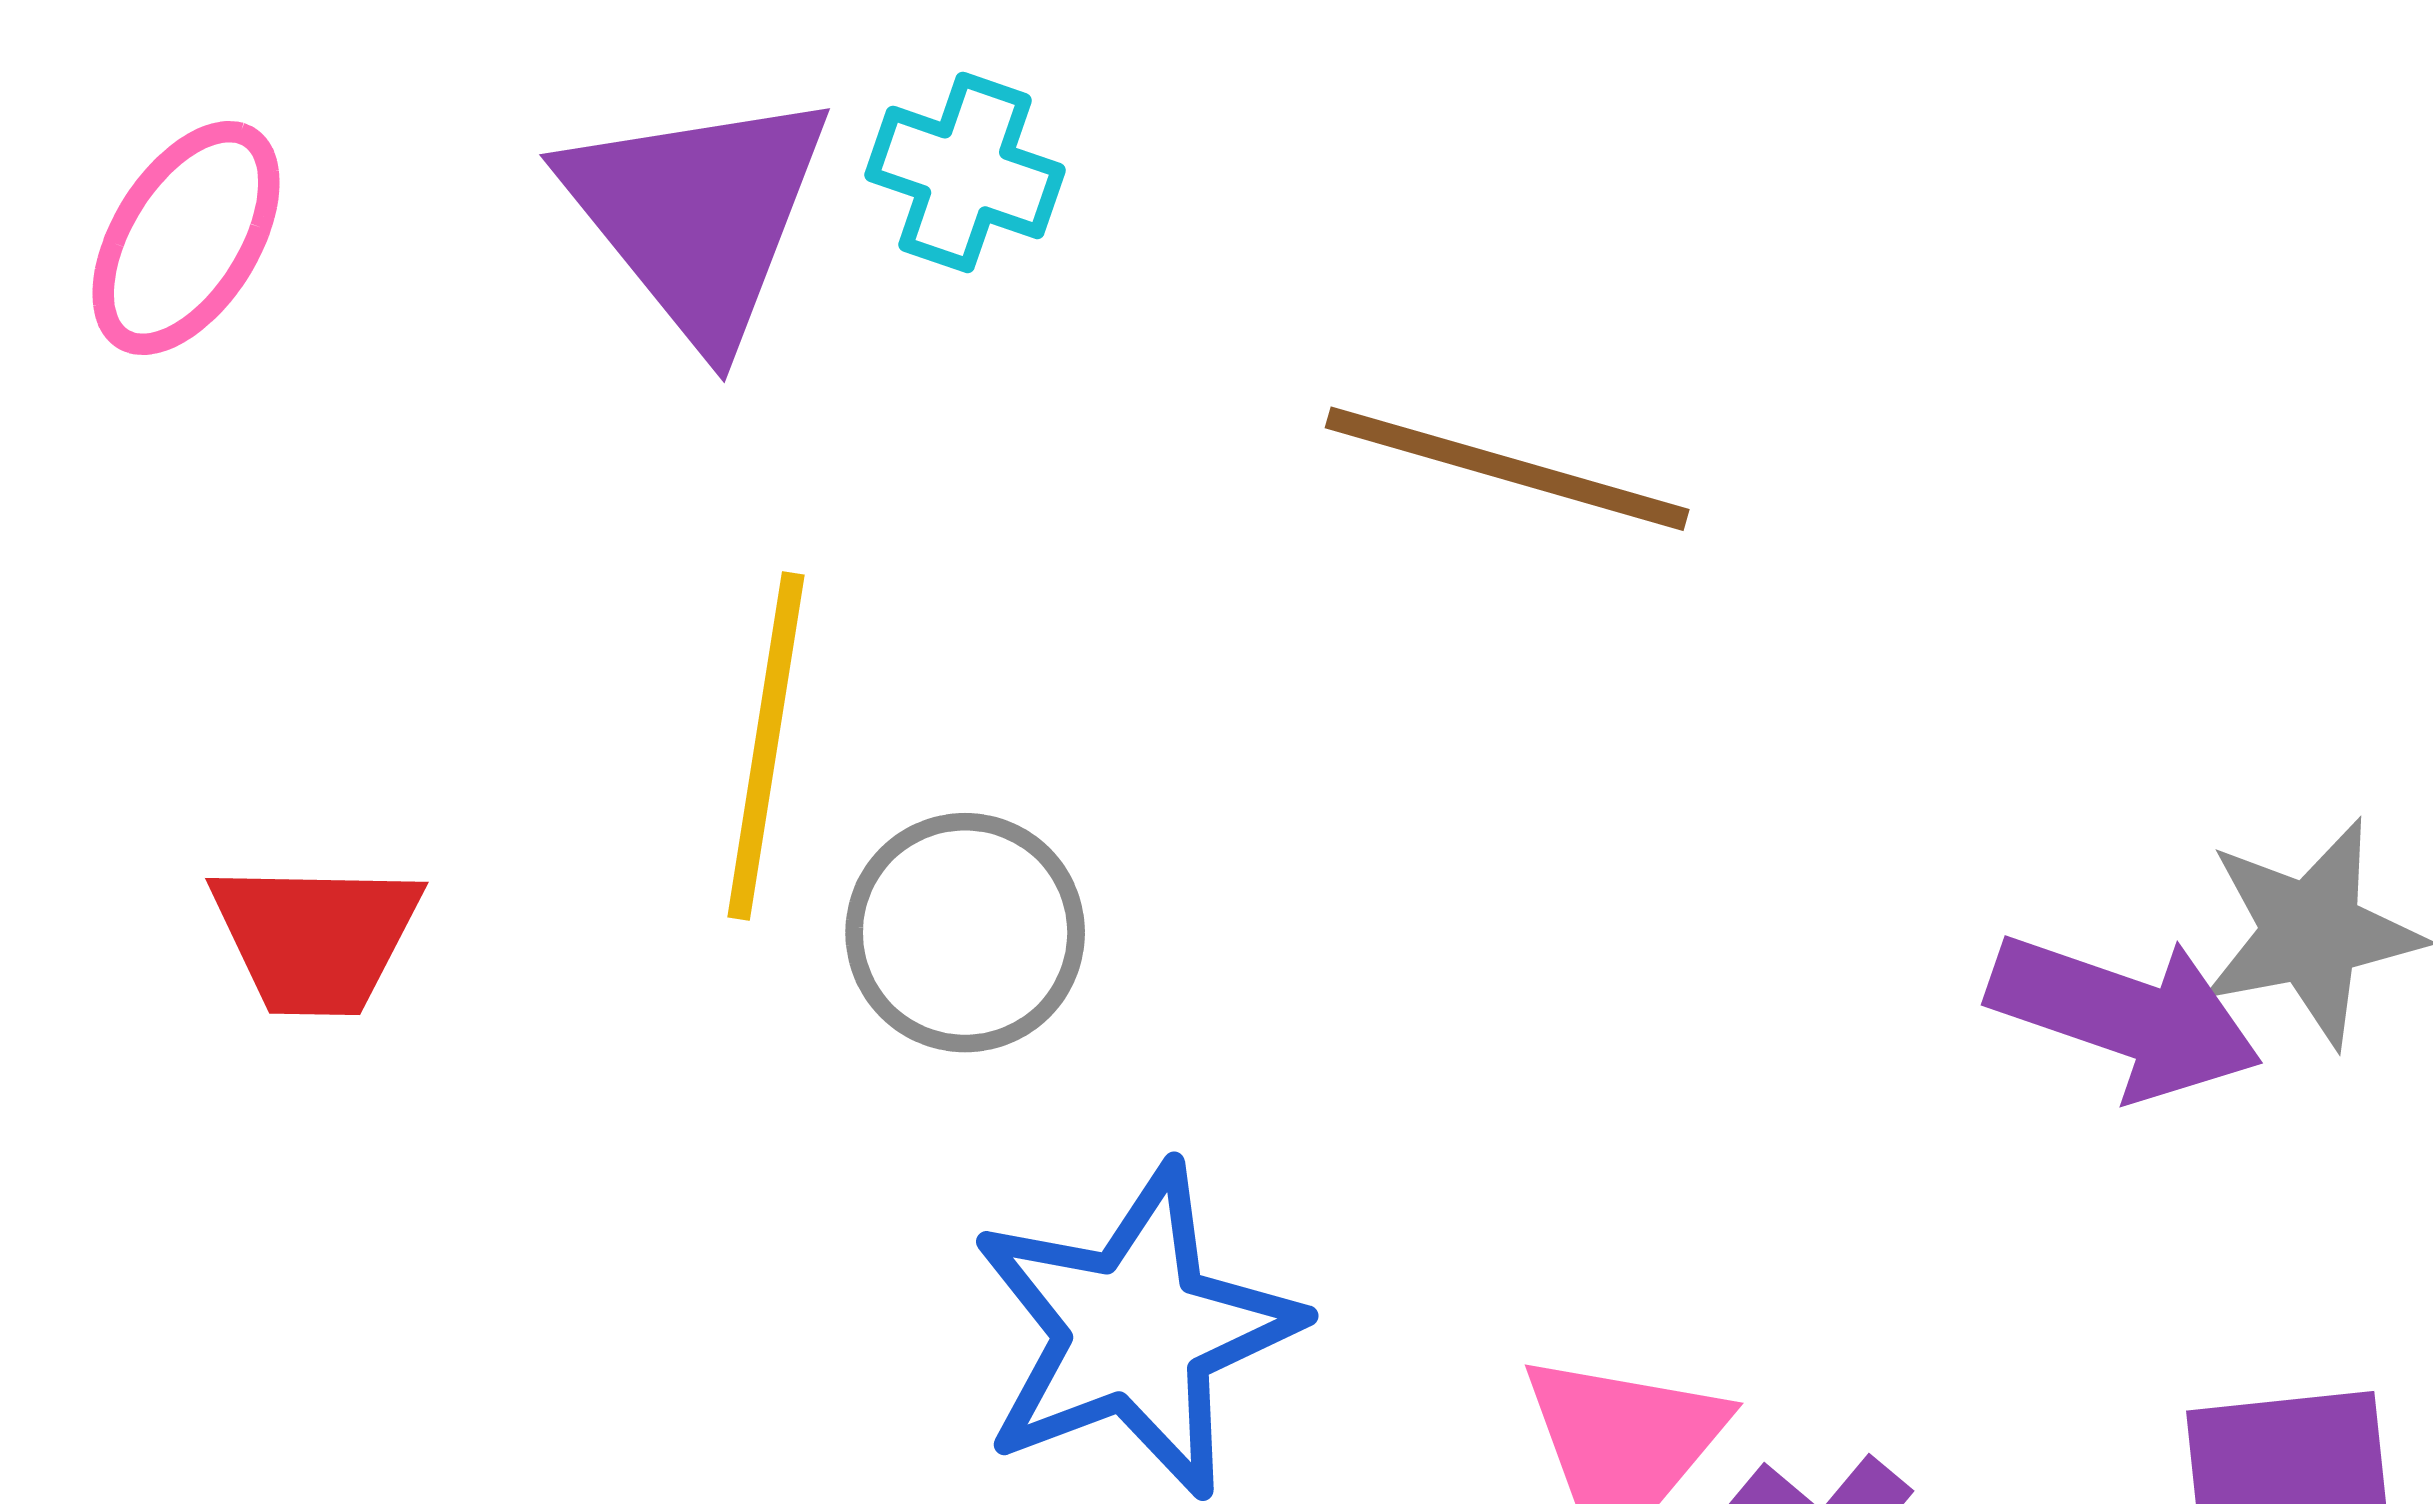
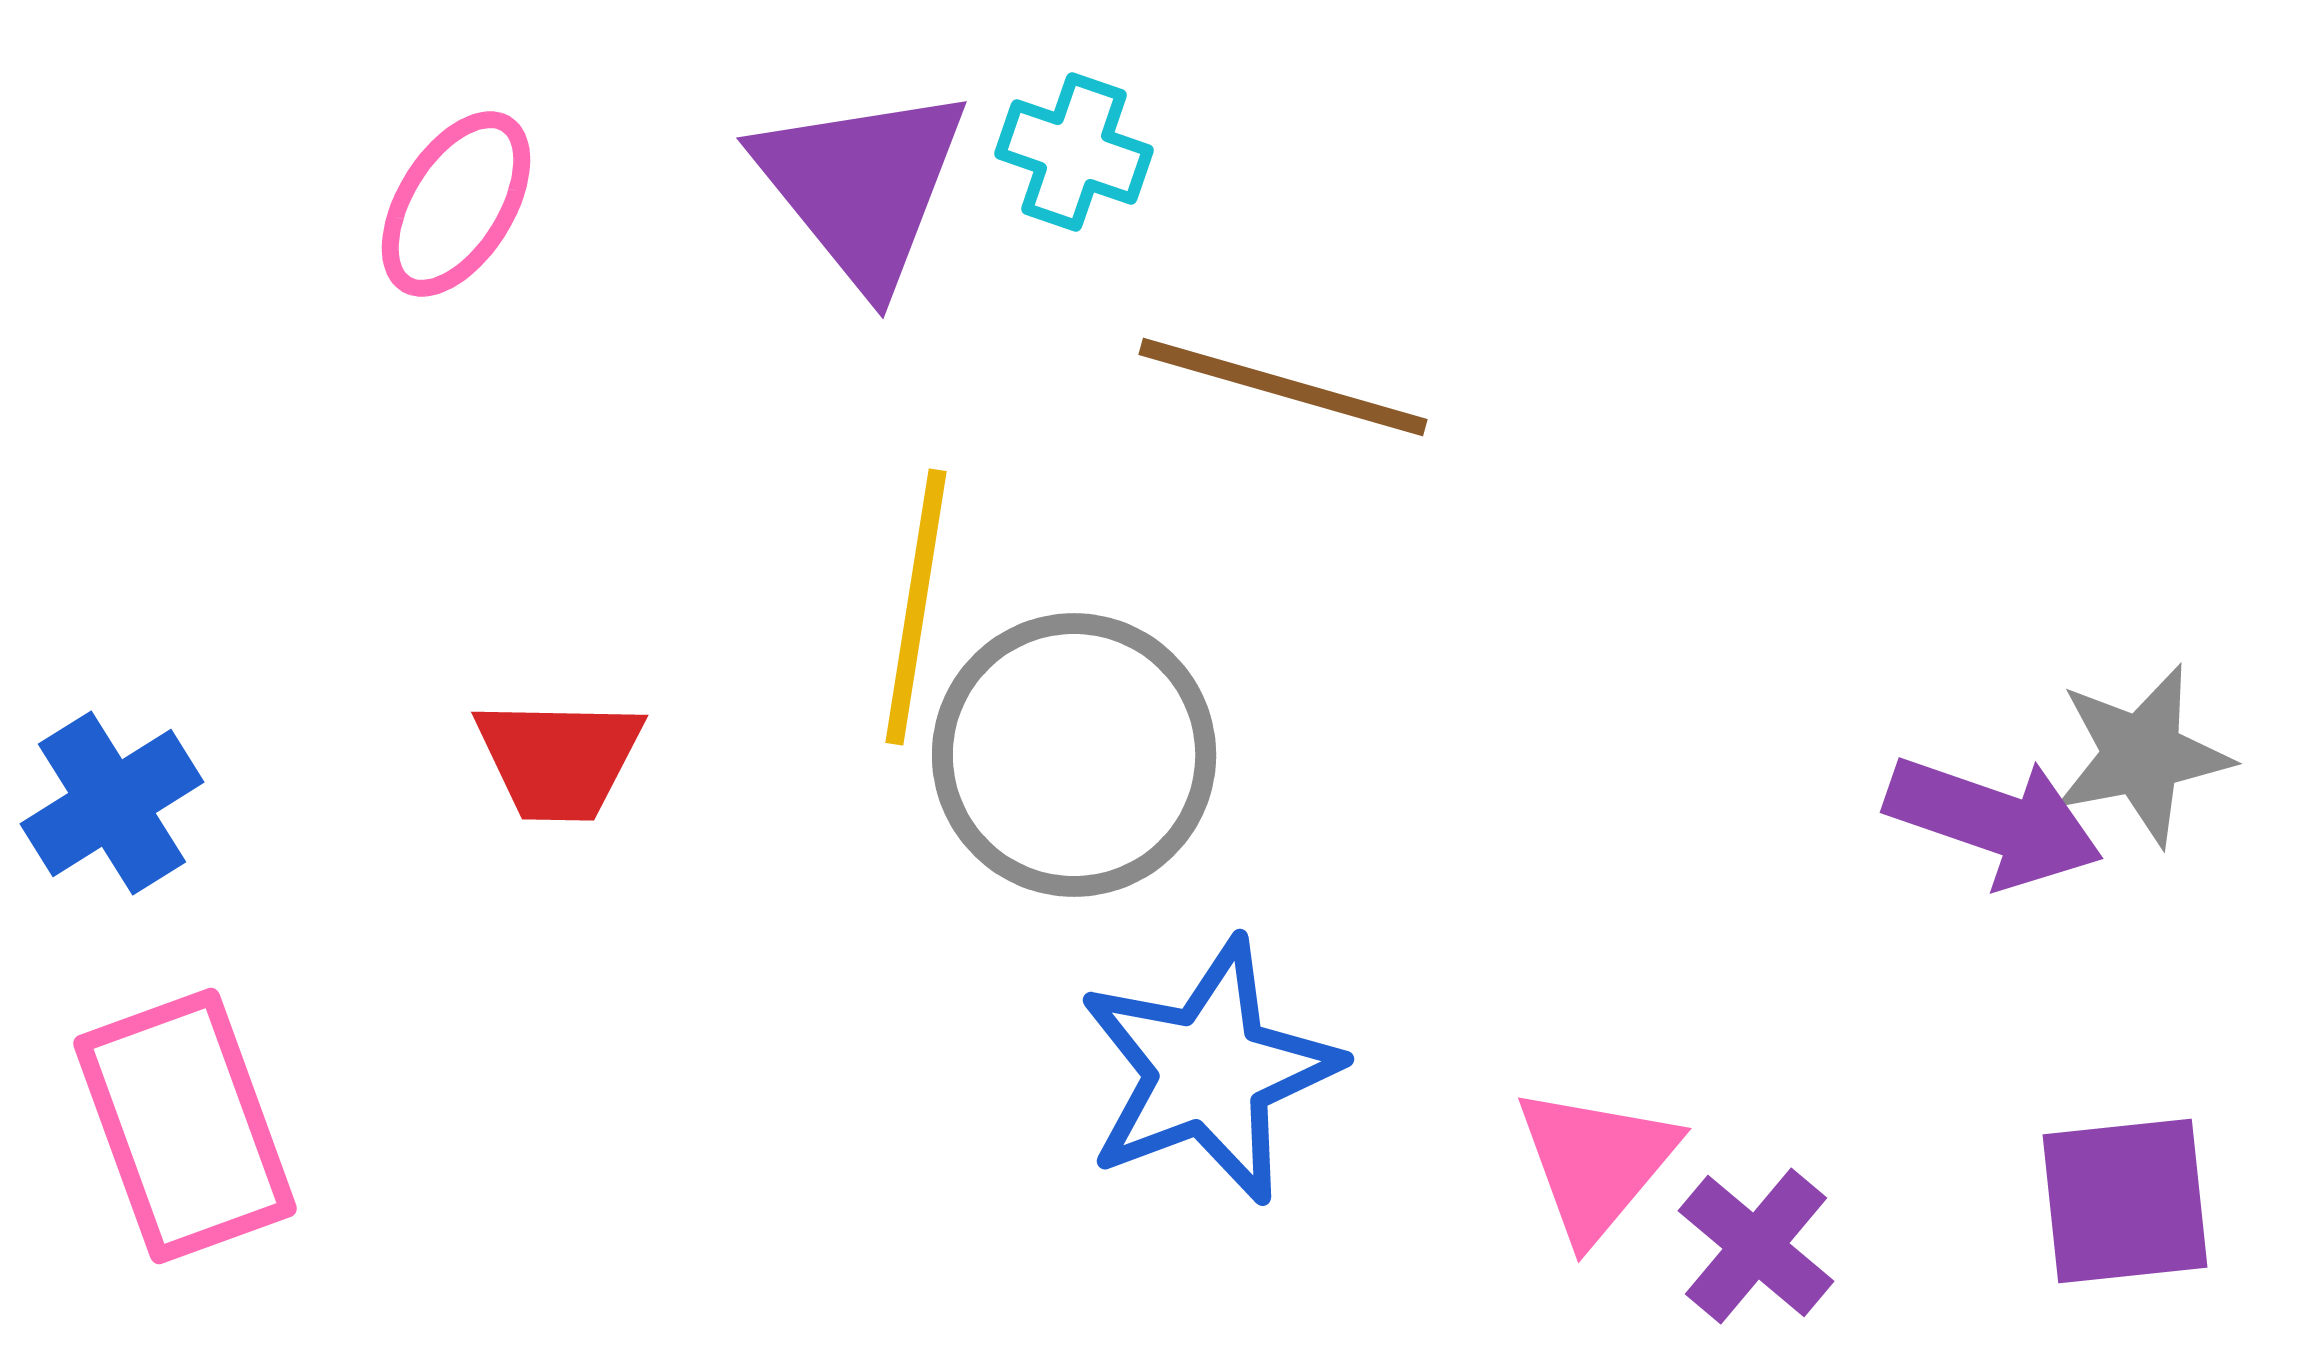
brown line: (1507, 469) -> (1283, 387), moved
gray circle: (965, 933) -> (1074, 755), size x1.5

